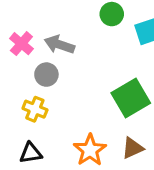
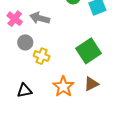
gray circle: (46, 75) -> (25, 42), moved
yellow cross: (35, 109) -> (42, 56), moved

